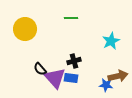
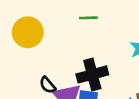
black cross: (74, 61) -> (92, 74), size x1.6

